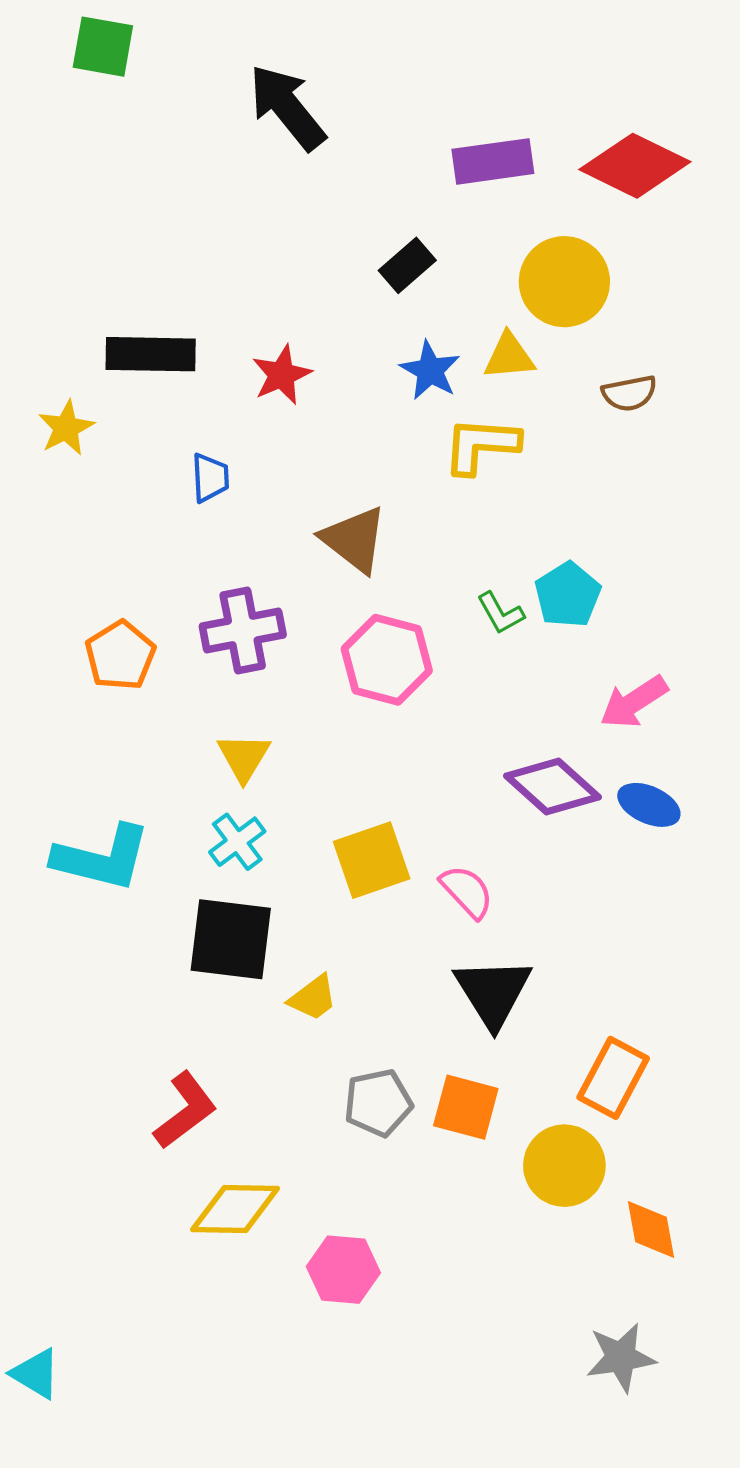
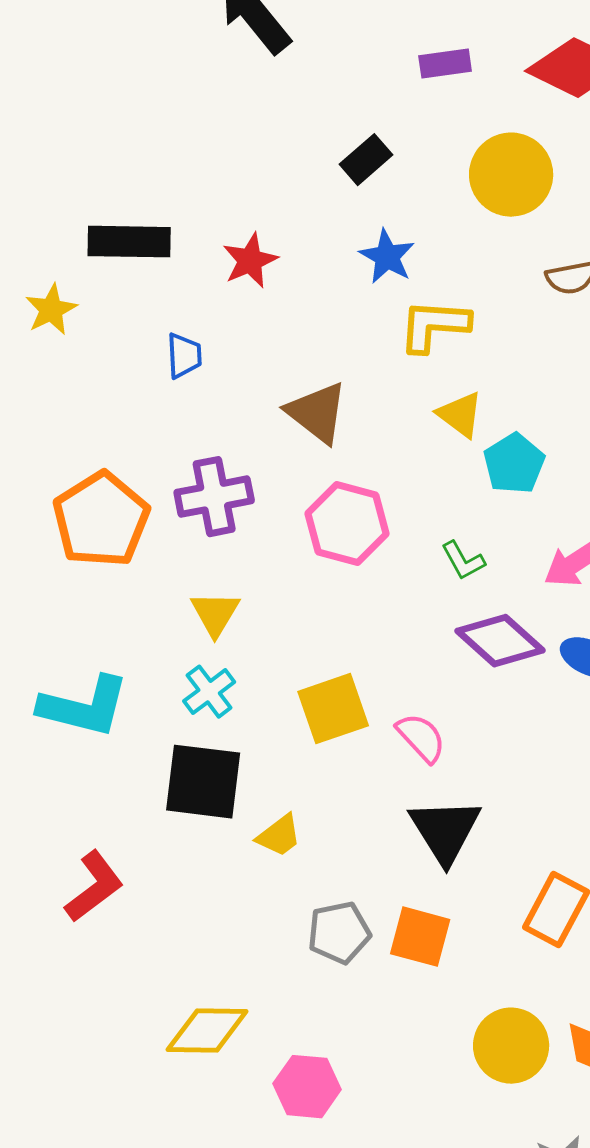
purple rectangle: (493, 161) -> (445, 64), size x0.7
yellow triangle: (509, 356) -> (460, 415), moved, turned 42
green L-shape: (500, 613) -> (463, 561), moved
orange pentagon: (120, 655) -> (101, 520), size x1.5
red L-shape: (185, 1110) -> (94, 887), moved
yellow circle: (564, 1166) -> (511, 1046), moved

